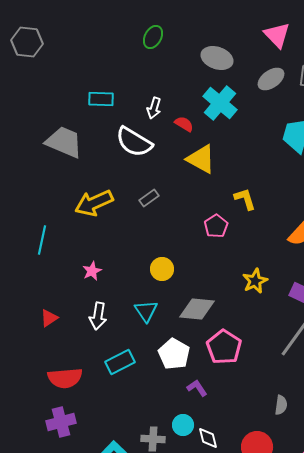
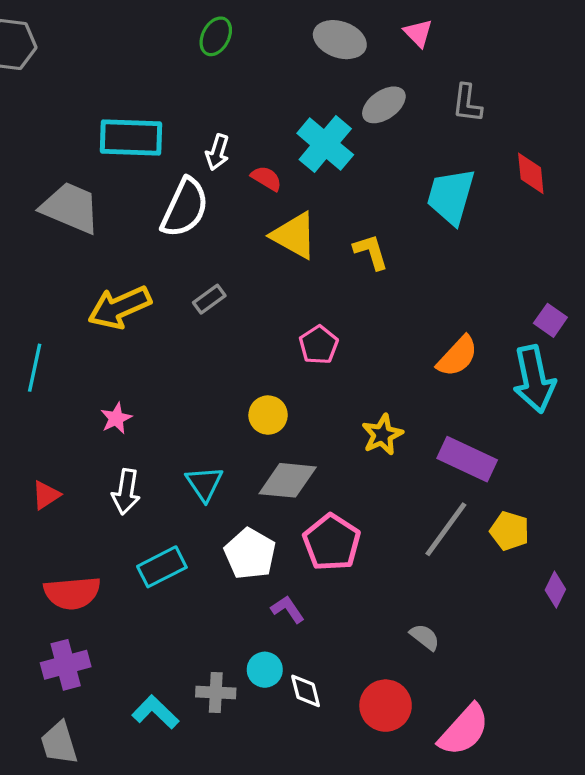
pink triangle: (277, 35) -> (418, 33), size x0.7
gray ellipse: (217, 58) -> (340, 40), moved
gray ellipse: (271, 79) -> (384, 105), moved
cyan rectangle: (101, 99) -> (131, 138), size x1.5
white semicircle: (134, 142) -> (185, 208), turned -96
yellow L-shape: (245, 199) -> (371, 252), moved
yellow circle: (162, 269) -> (268, 415), moved
gray semicircle: (281, 405) -> (425, 637), turned -60

